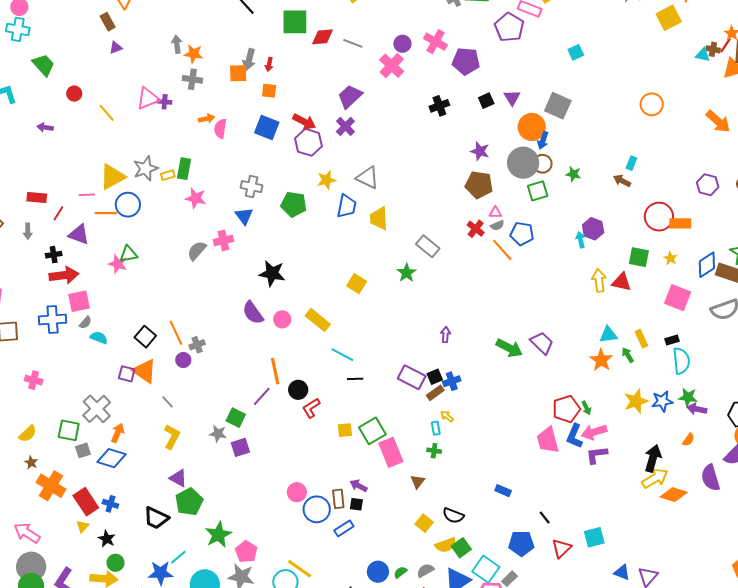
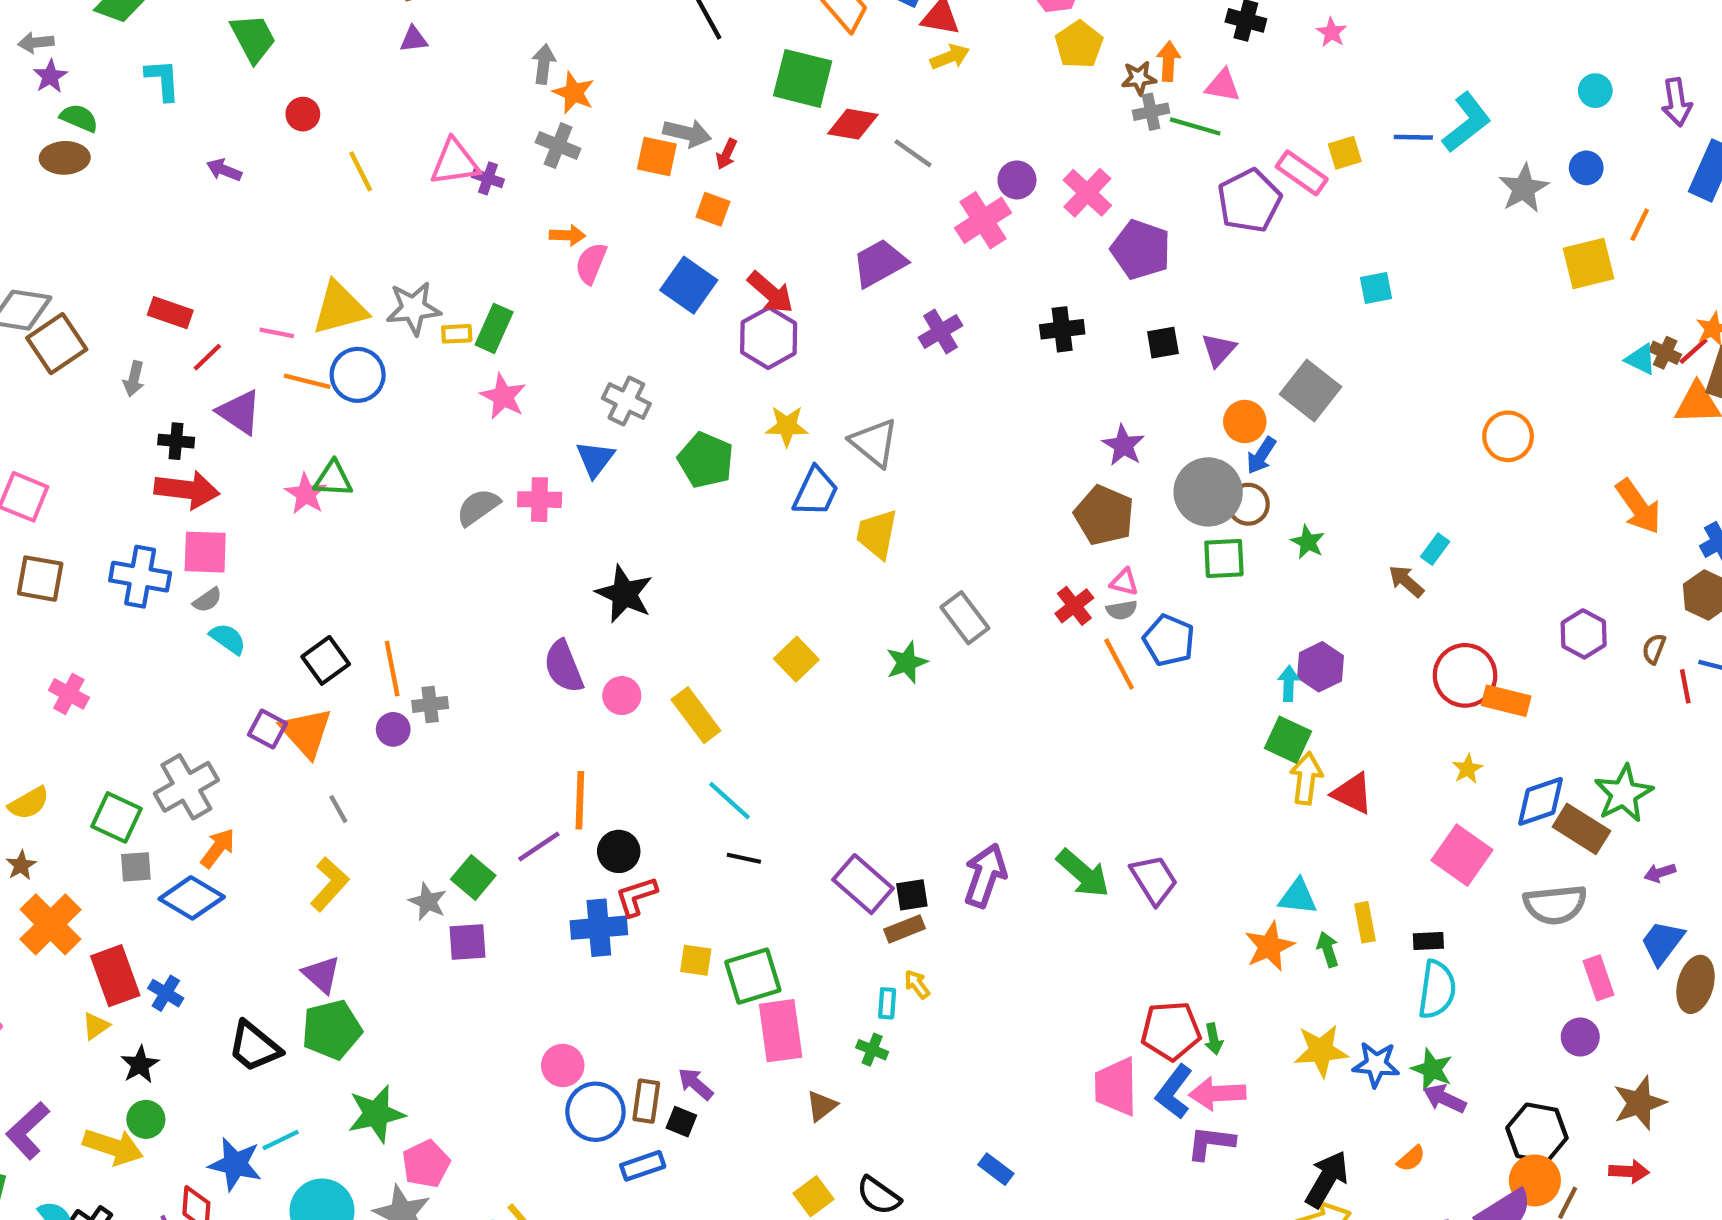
gray arrow: (249, 59) -> (687, 133), turned -105
purple cross: (345, 126) -> (941, 331), moved
orange circle: (532, 127) -> (1245, 422), size x0.7
green square: (639, 257) -> (1288, 740), moved
purple arrow: (445, 335) -> (985, 875), moved, size x1.8
blue cross: (452, 381) -> (599, 928), moved, size x1.4

